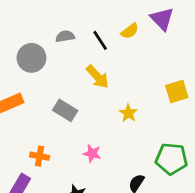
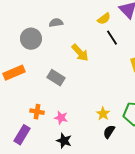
black line: (100, 40) -> (112, 38), moved
yellow star: (128, 113) -> (103, 114), moved
pink star: (92, 153) -> (61, 118), moved

